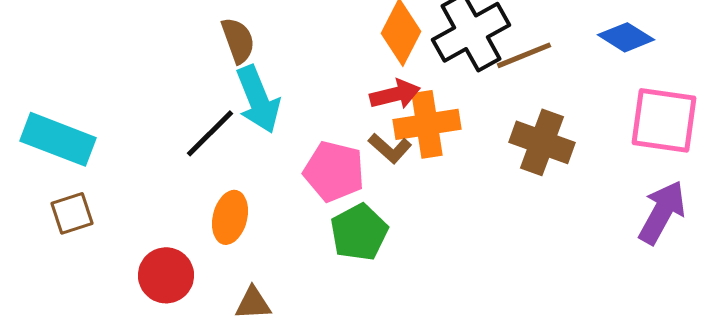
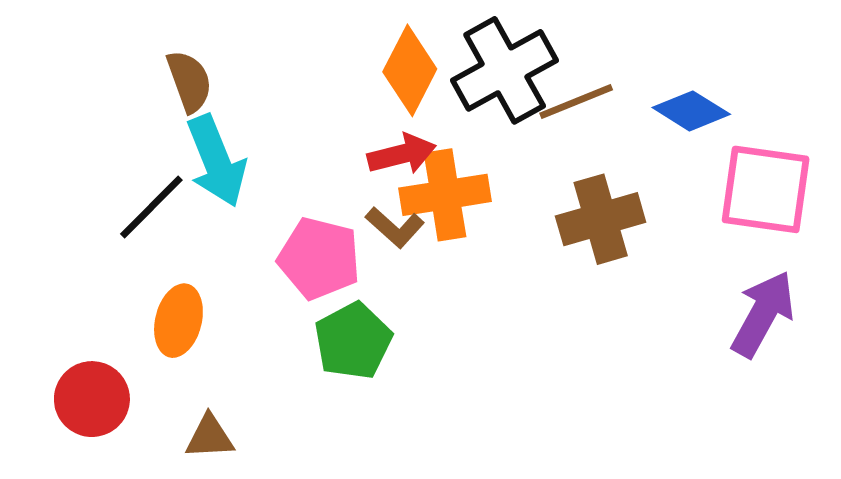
blue diamond: (626, 37) -> (691, 111), moved
brown cross: (542, 142) -> (601, 219), turned -36

